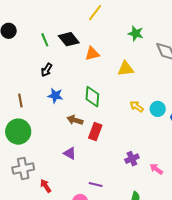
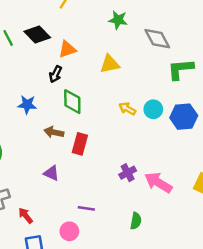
black arrow: (47, 70) -> (56, 74), moved
pink arrow: (156, 169) -> (158, 183), size x1.6

